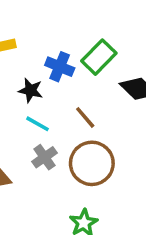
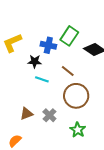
gray cross: (44, 157) -> (49, 115), moved

